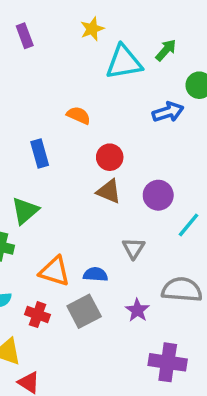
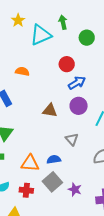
green arrow: (166, 50) -> (63, 22), turned -40
blue arrow: (168, 112) -> (77, 83), moved
red circle: (110, 157) -> (67, 64), moved
purple star: (137, 310) -> (75, 189), moved

